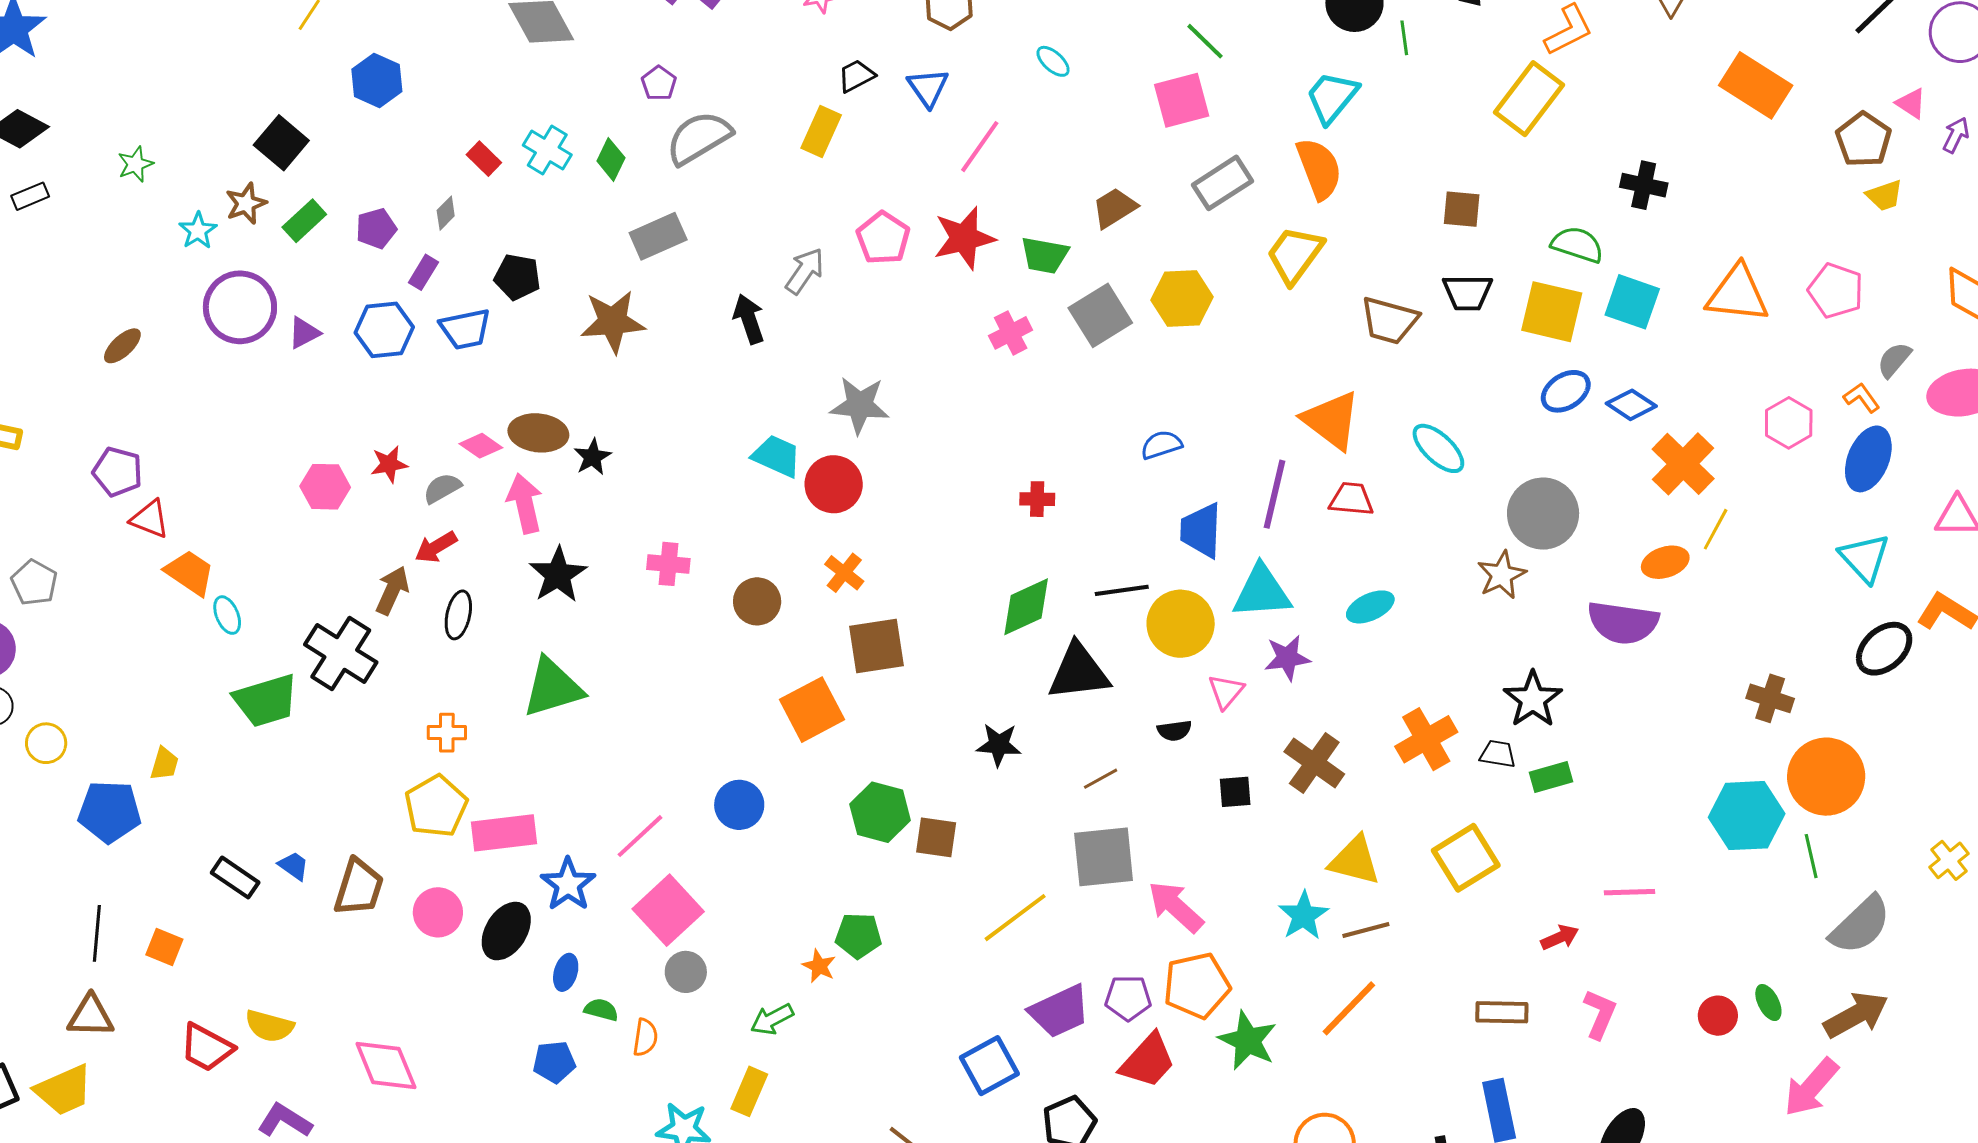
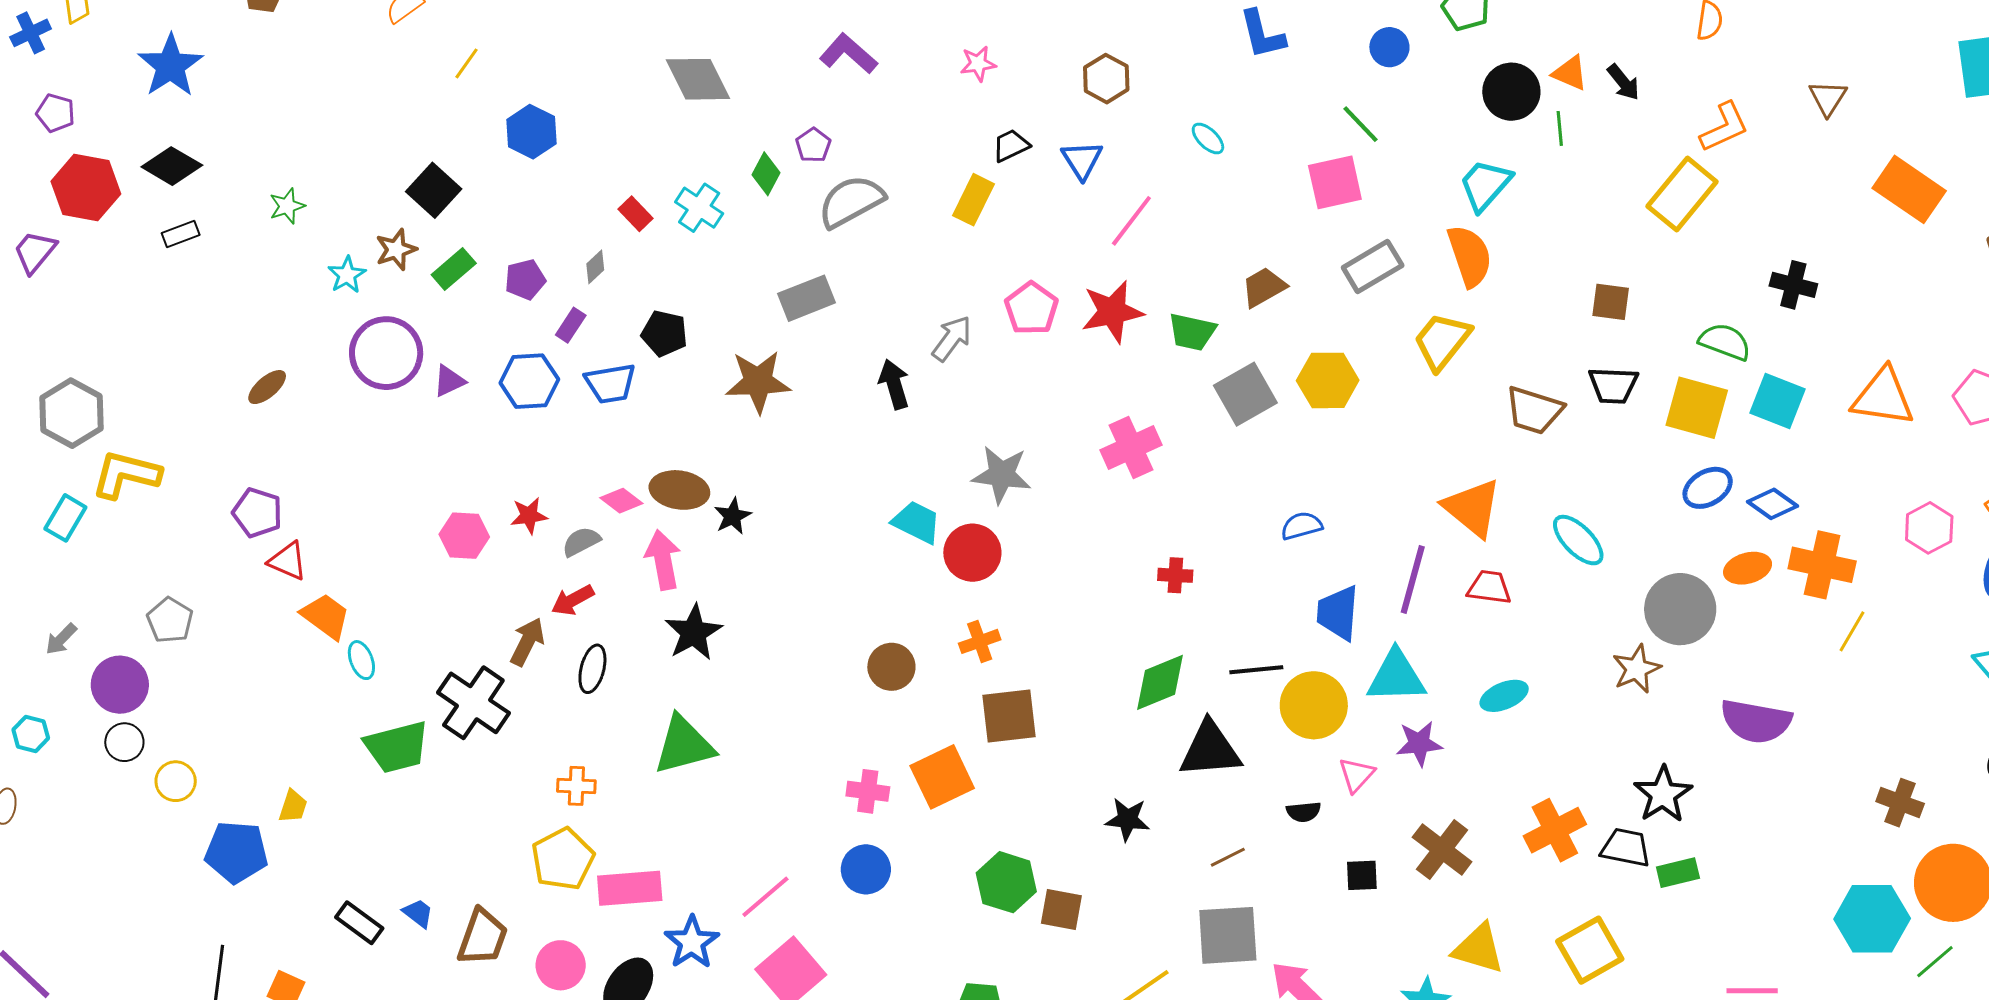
green diamond: (611, 159) -> (766, 174), moved
pink cross: (1011, 333) -> (1131, 447), moved, size x1.4
orange cross: (1683, 464) -> (1822, 565), turned -34
orange ellipse: (1665, 562) -> (1748, 568), moved
pink cross: (668, 564) -> (868, 791), moved
orange cross: (844, 573) -> (980, 641), turned 30
black trapezoid: (1498, 754) -> (1626, 848), size x1.4
green line: (1811, 856) -> (1935, 962), turned 60

